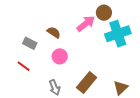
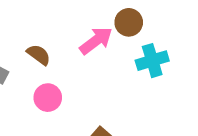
cyan cross: (118, 34) -> (152, 61), size x0.7

